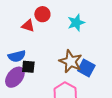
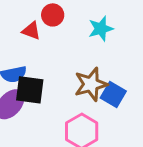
brown star: (71, 61) -> (91, 84), turned 30
black square: (28, 67) -> (30, 90), size x1.5

